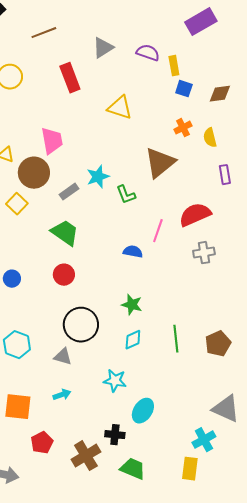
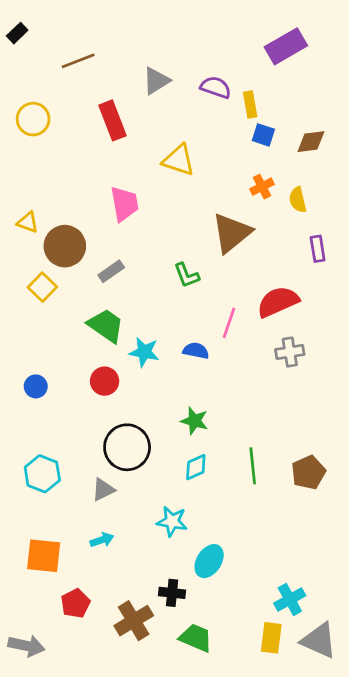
pink trapezoid: (52, 141) -> (124, 204), moved
cyan star: (98, 177) -> (144, 352), moved, turned 30
gray triangle: (63, 357) -> (103, 490), turned -42
gray triangle: (226, 409) -> (319, 640), moved

